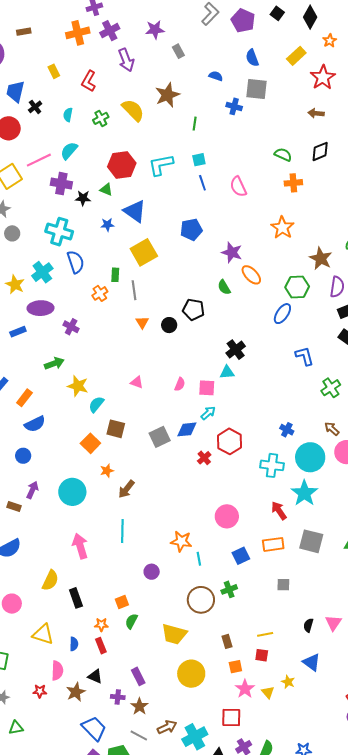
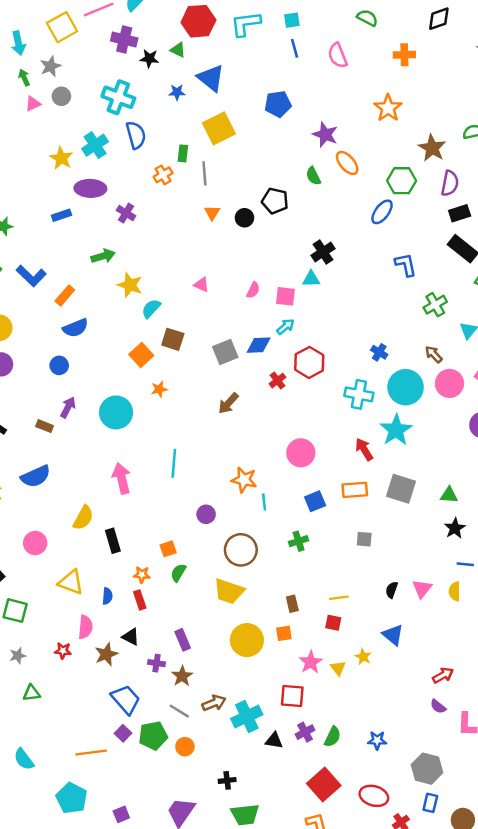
green semicircle: (283, 155) -> (367, 18), moved
brown arrow: (126, 489) -> (228, 403), moved
brown circle: (201, 600) -> (241, 550), moved
orange square: (235, 667) -> (284, 633), moved

